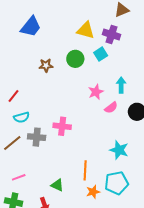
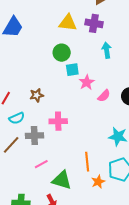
cyan square: (101, 54) -> (72, 70), moved, turned 32
brown star: (46, 65) -> (37, 95), moved
cyan arrow: (121, 85) -> (107, 50), moved
pink line: (19, 177) -> (41, 164), moved
green triangle: (57, 185) -> (62, 180), size x1.5

